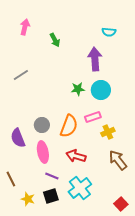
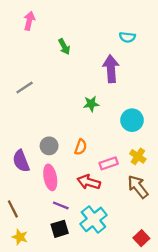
pink arrow: (25, 27) -> (29, 21), moved
cyan circle: (101, 90) -> (132, 120), moved
pink rectangle: (93, 117) -> (109, 163), moved
orange semicircle: (69, 126) -> (81, 147), size x0.6
yellow cross: (108, 132) -> (138, 156), moved, turned -32
yellow star: (28, 199) -> (20, 237), moved

